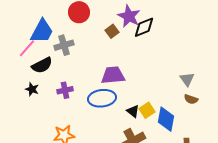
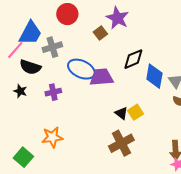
black diamond: (144, 27) -> (133, 59), moved
black semicircle: (42, 65) -> (30, 67), turned 45
blue ellipse: (102, 98) -> (81, 69), moved, turned 32
blue diamond: (166, 119) -> (154, 76), moved

